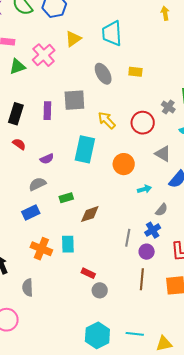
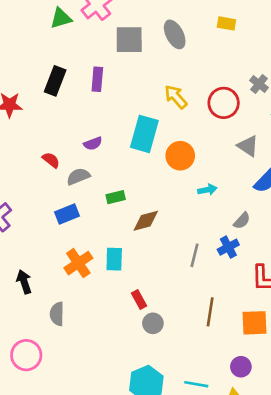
yellow rectangle: (135, 72) -> (226, 23), moved
gray square: (74, 100) -> (129, 40), moved
red semicircle: (19, 144) -> (51, 160), moved
orange circle: (124, 164) -> (180, 156), moved
cyan arrow: (144, 189) -> (207, 190), moved
orange cross: (41, 249) -> (78, 263), turned 30
purple circle: (147, 252) -> (241, 367), moved
red rectangle: (88, 273) -> (139, 300), turned 32

